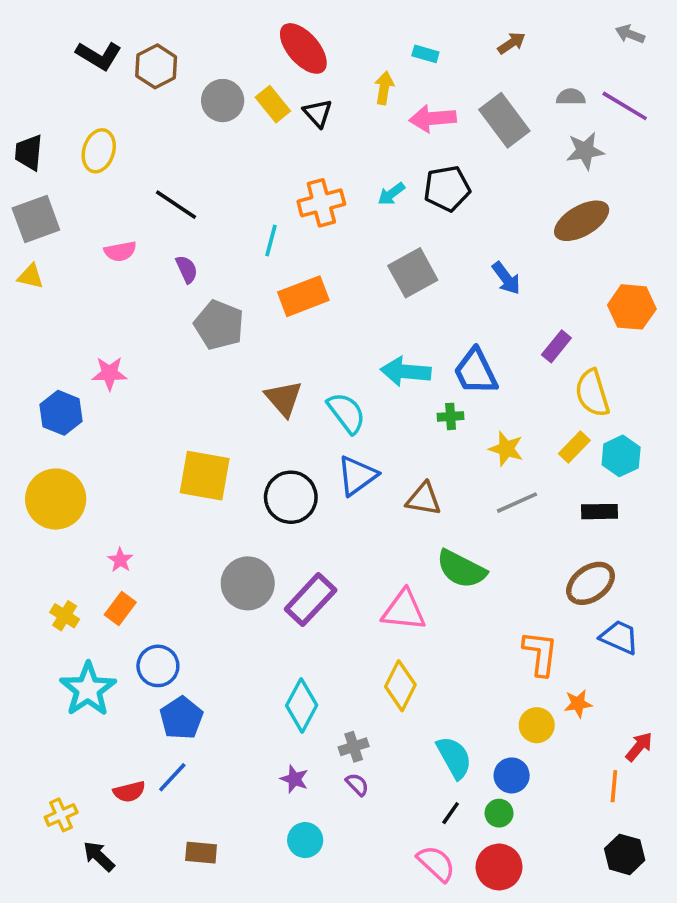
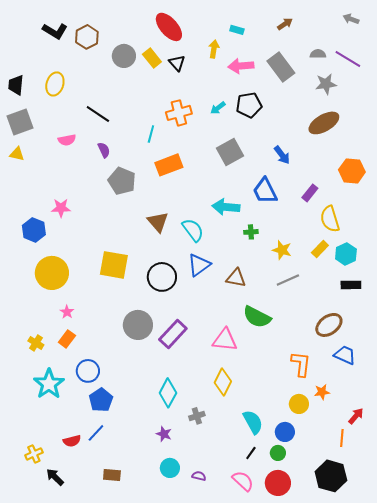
blue trapezoid: (476, 372) -> (265, 191), moved
yellow circle: (56, 499) -> (52, 273), moved
black rectangle: (600, 512) -> (351, 285), moved
purple semicircle: (357, 784) -> (199, 476), moved, turned -32
black hexagon: (625, 854) -> (331, 476), moved, size x1.4

